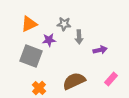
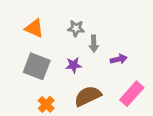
orange triangle: (29, 24) -> (34, 28), turned 48
purple star: (49, 40) -> (74, 65), moved
pink rectangle: (111, 79) -> (132, 94), size x1.5

